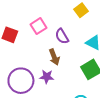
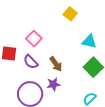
purple semicircle: (62, 36) -> (31, 62), moved

